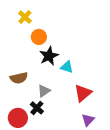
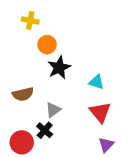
yellow cross: (25, 17) -> (30, 21), turned -32
cyan triangle: (67, 67) -> (97, 82), moved
red triangle: (83, 93) -> (100, 112), turned -30

